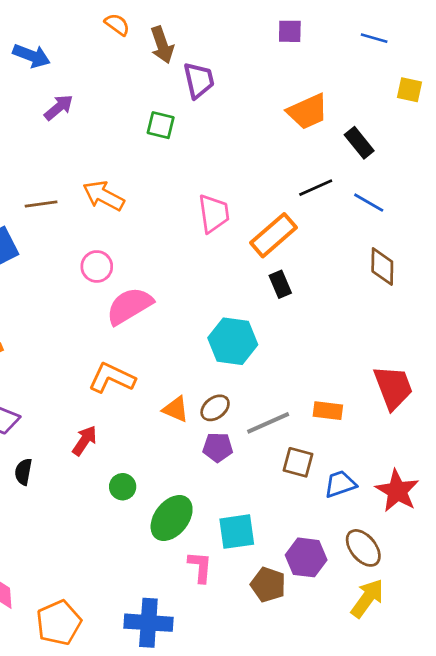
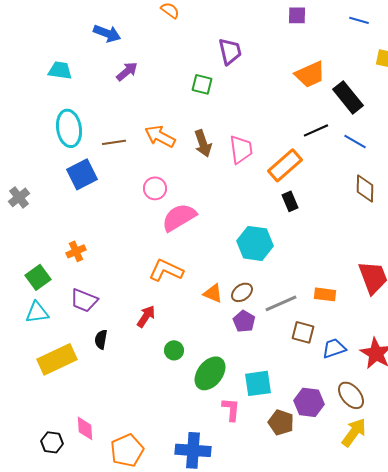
brown arrow: (162, 45) -> (203, 143), moved
black rectangle: (359, 143) -> (348, 97), size x1.4
purple pentagon: (218, 447) -> (244, 321), turned 30

